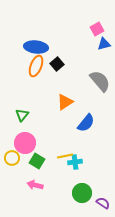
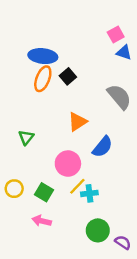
blue triangle: (104, 44) -> (124, 52), turned 32
pink circle: (25, 143) -> (68, 164), moved
yellow line: (65, 156) -> (77, 186), turned -35

